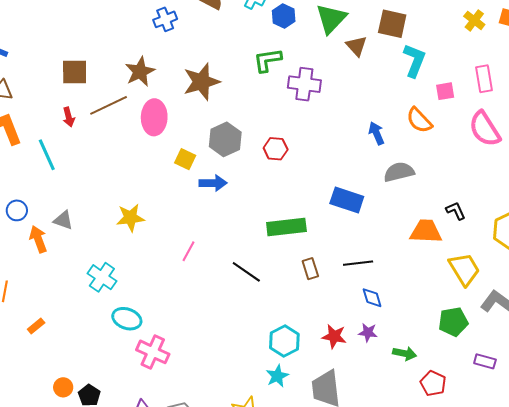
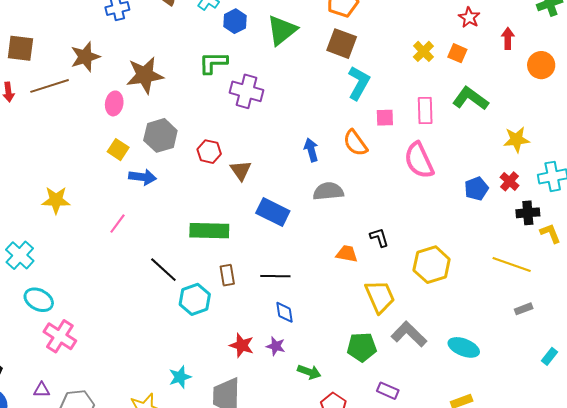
brown triangle: (356, 46) -> (241, 170), moved
pink ellipse: (154, 117) -> (114, 103), moved, size x0.7
orange trapezoid: (426, 231) -> (347, 254), size x0.7
pink line: (189, 251) -> (117, 224), moved
cyan hexagon: (284, 341) -> (195, 299), moved

